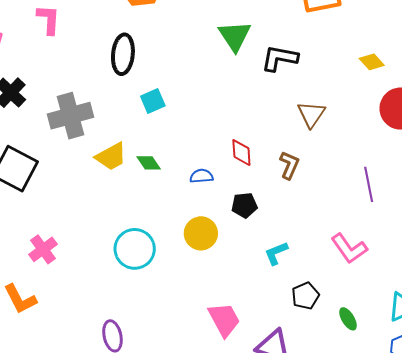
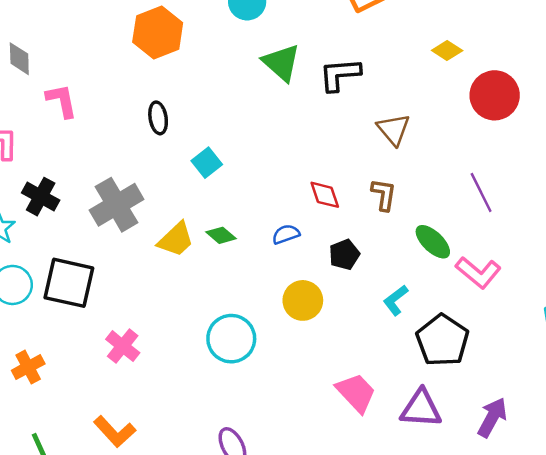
black ellipse: (123, 54) -> (158, 118), size x0.7
pink cross: (43, 249) -> (123, 346), moved
black pentagon: (305, 296) -> (442, 340), size x1.6
green ellipse: (348, 319) -> (433, 242), moved, size x1.4

